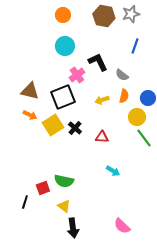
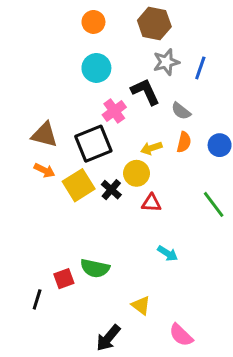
gray star: (131, 14) -> (166, 62), moved
yellow circle: (137, 117) -> (136, 173), moved
yellow triangle: (64, 206) -> (141, 305), moved
black arrow: (73, 228) -> (108, 338), turned 48

